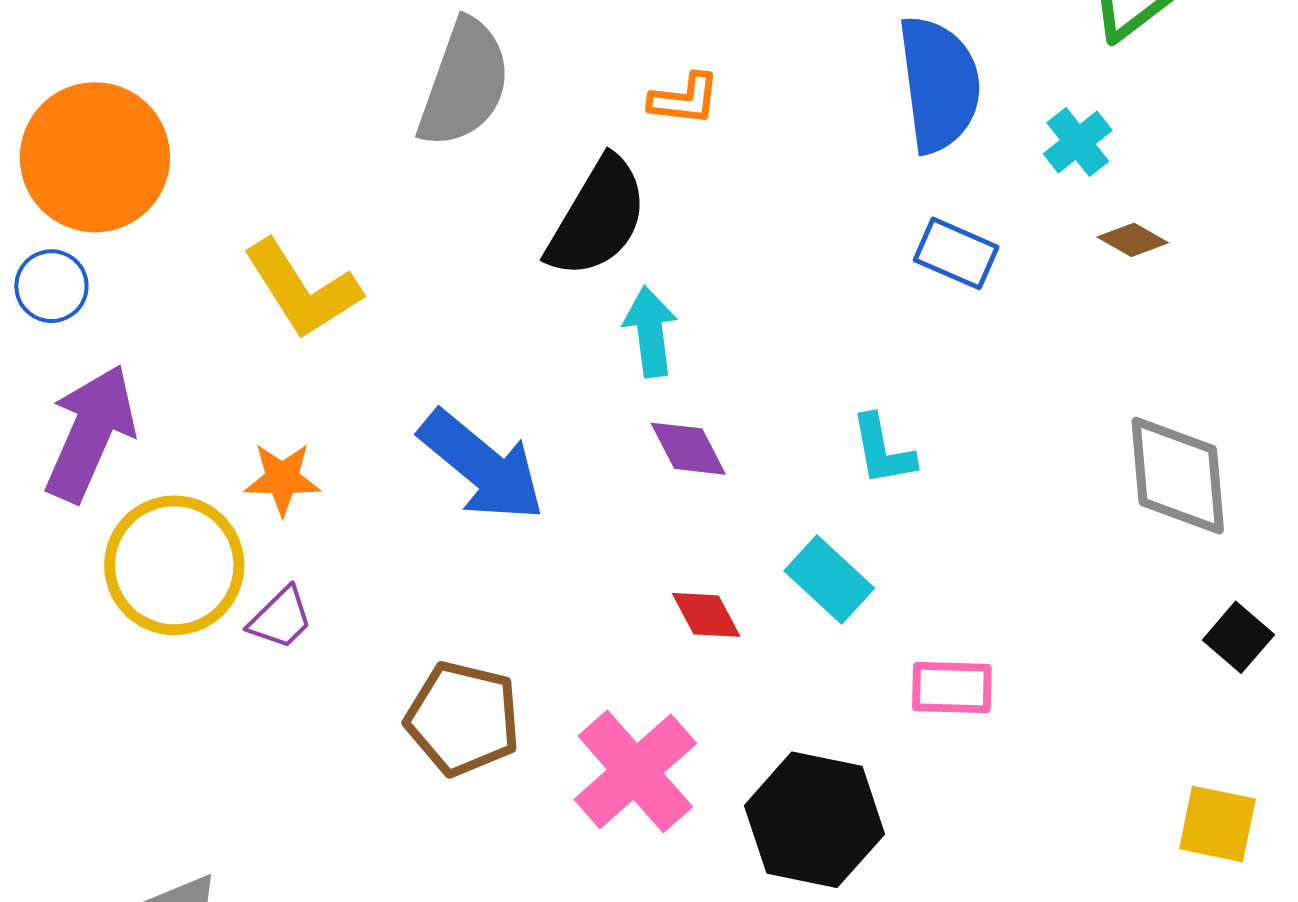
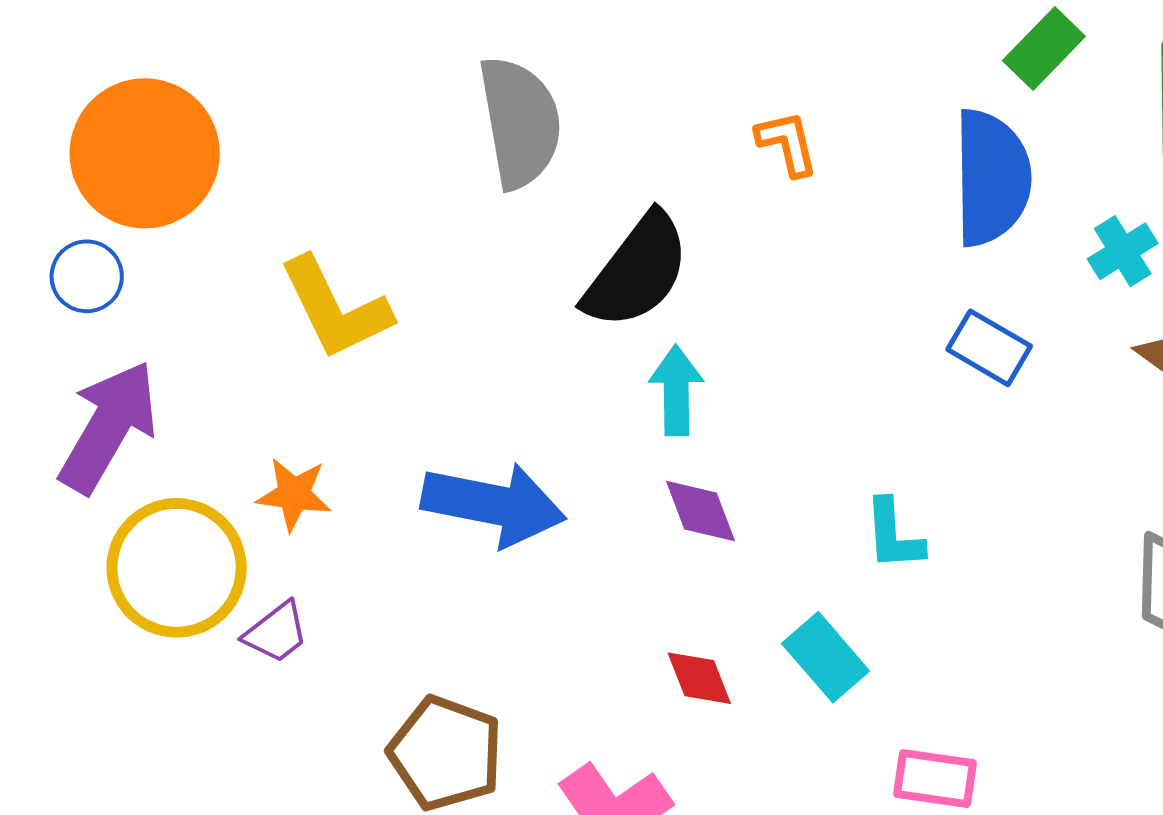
gray semicircle: (464, 83) -> (520, 122), turned -36
orange L-shape: (685, 99) -> (787, 143), moved, turned -116
blue arrow: (482, 466) -> (494, 504), turned -35

